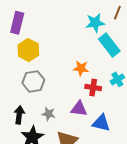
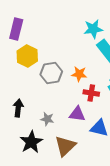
gray hexagon: (33, 81) -> (51, 73), moved
black arrow: (19, 115) -> (18, 108), moved

